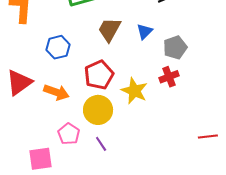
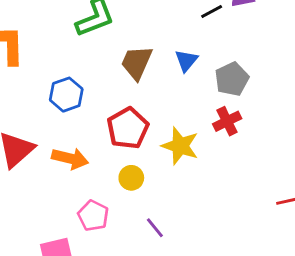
yellow circle: (98, 110) -> (131, 178), size x0.6
purple line: (101, 144) -> (155, 228), moved

